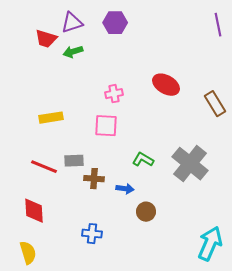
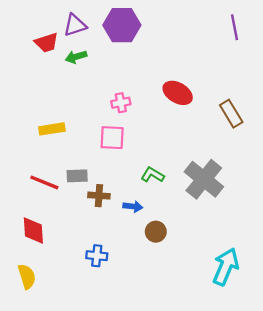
purple hexagon: (115, 23) -> (122, 25), size x1.4
red trapezoid: (46, 39) -> (47, 43), turned -35

